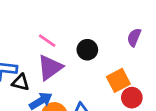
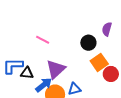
black circle: (87, 50) -> (88, 43), moved
purple triangle: (50, 67) -> (56, 69), moved

